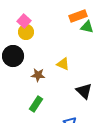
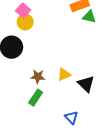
yellow triangle: (63, 64) -> (64, 74), moved, turned -48
brown star: (38, 75) -> (38, 77), moved

